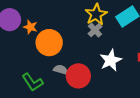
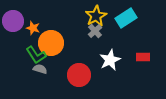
gray semicircle: (61, 70) -> (40, 69), moved
green L-shape: (32, 82) -> (36, 55), moved

